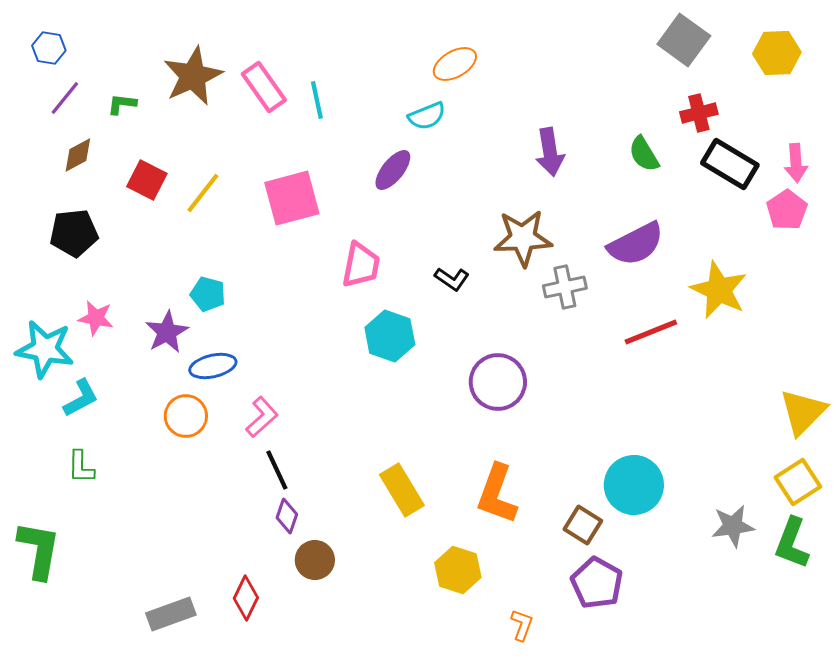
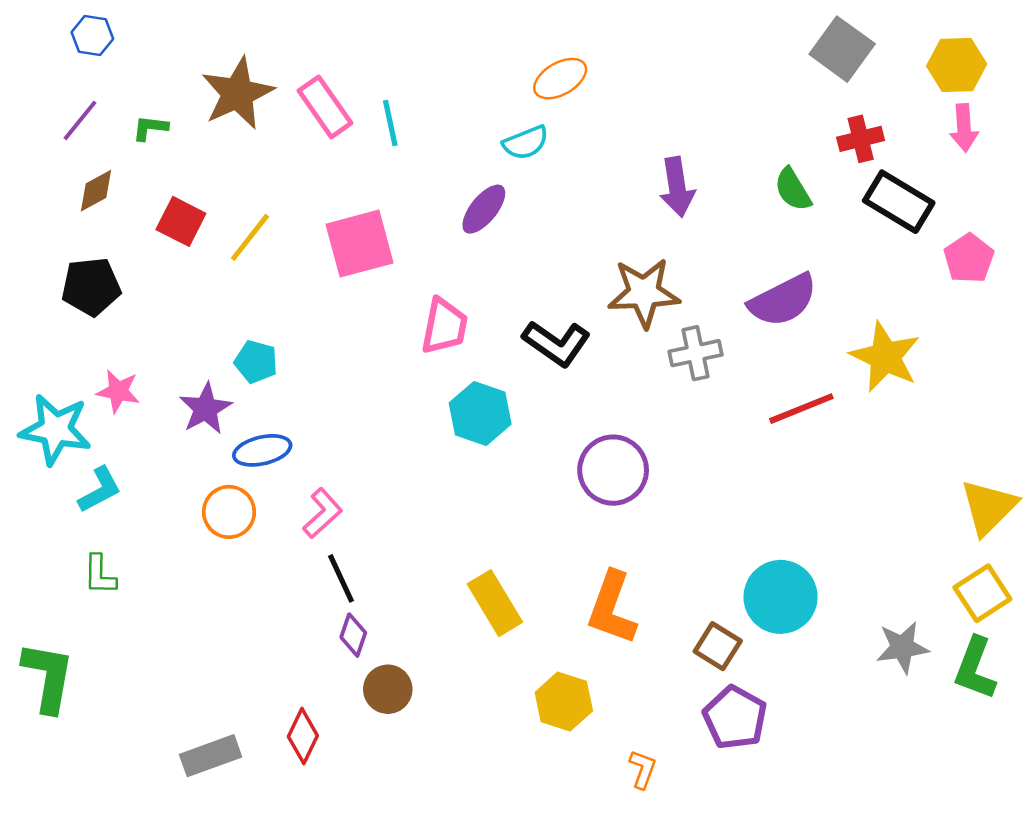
blue hexagon: (49, 48) -> (92, 36), moved
pink arrow: (796, 163) -> (964, 128), moved
black L-shape: (452, 279) -> (556, 343), size x1.6

